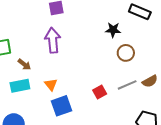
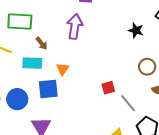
brown circle: (126, 53) -> (147, 67), moved
gray line: (127, 85) -> (128, 103), moved, turned 60
blue square: (61, 106) -> (48, 89), moved

